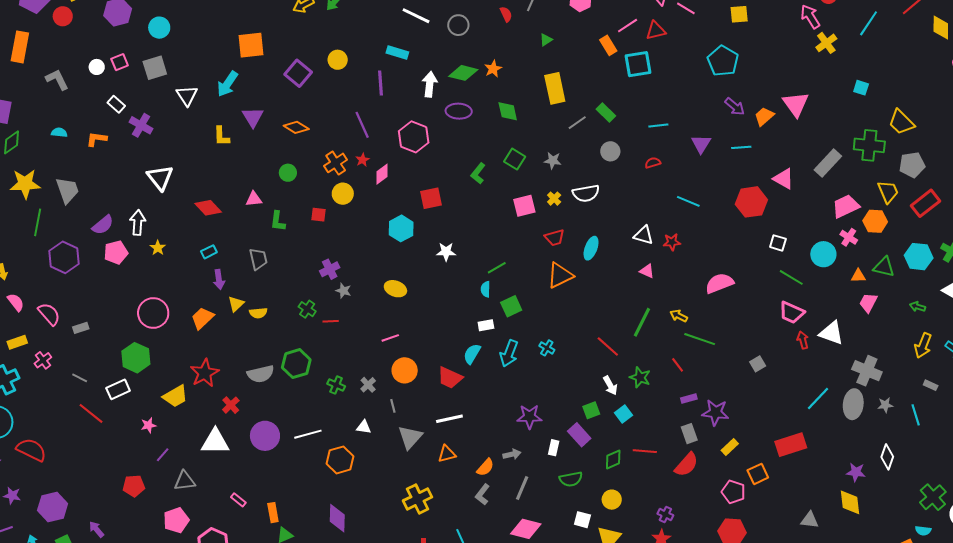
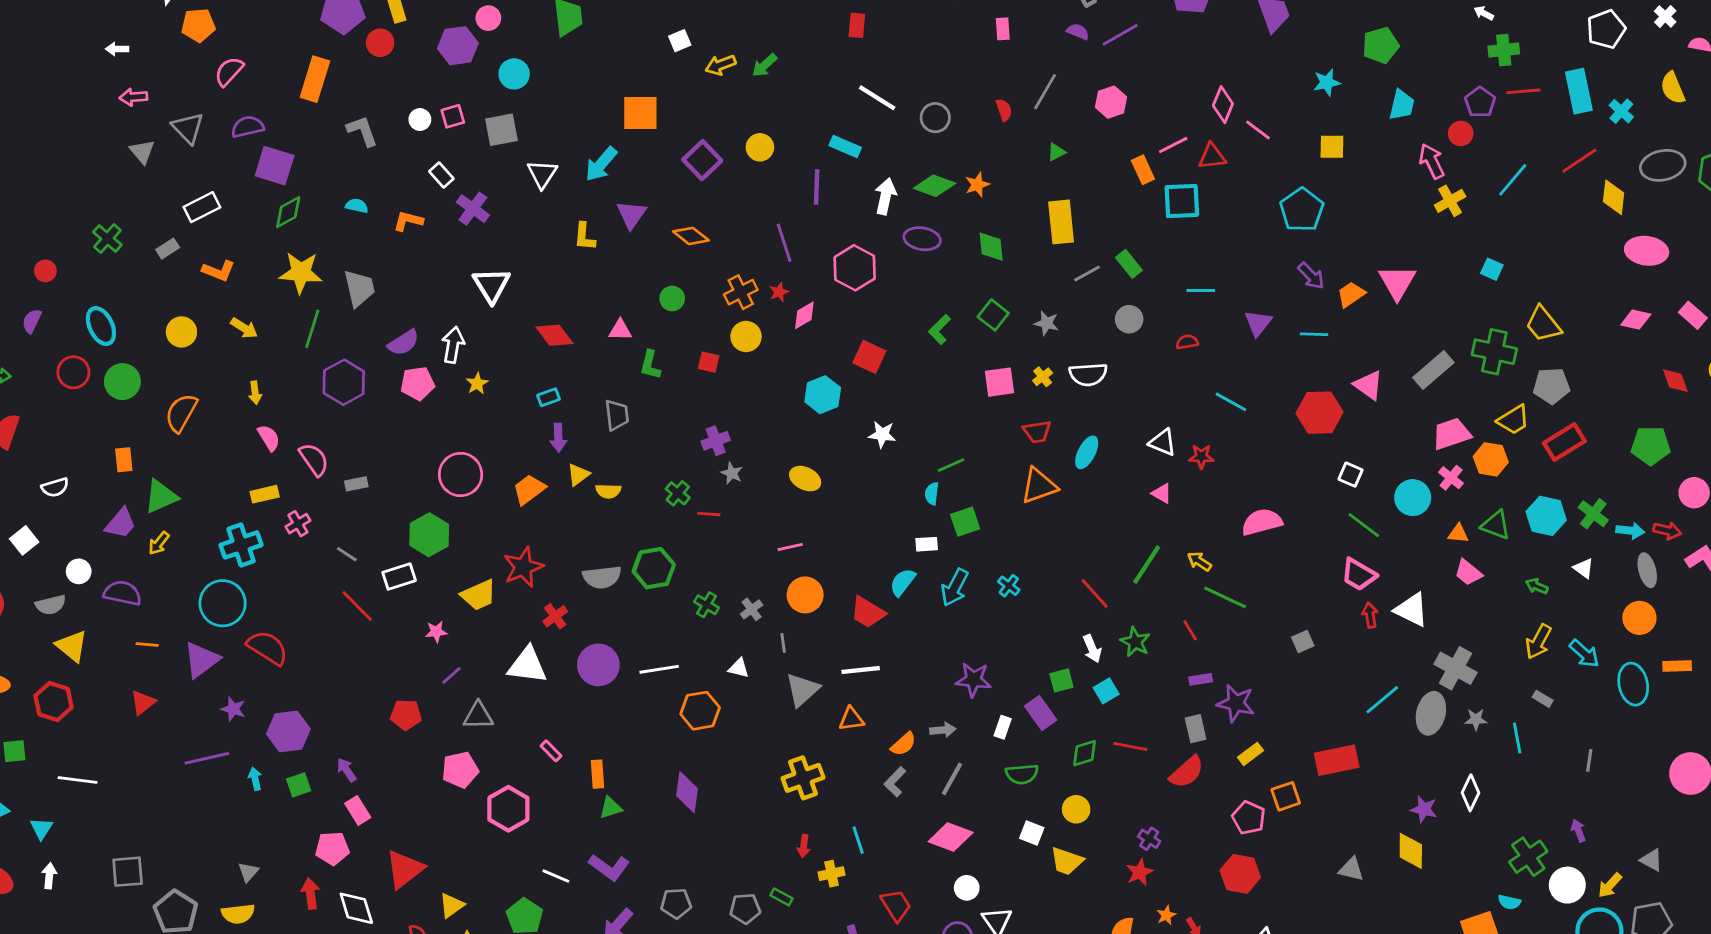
yellow trapezoid: (888, 192) -> (1513, 420), turned 75
red square: (431, 198) -> (869, 357), turned 30
pink trapezoid: (868, 303) -> (1468, 573), turned -85

